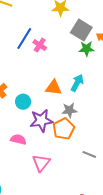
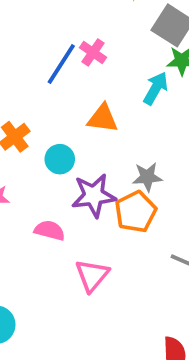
blue line: (24, 38) -> (61, 64), moved
cyan arrow: (77, 83) -> (156, 88), moved
orange triangle: (54, 88) -> (103, 118), moved

